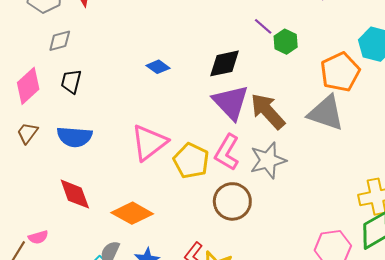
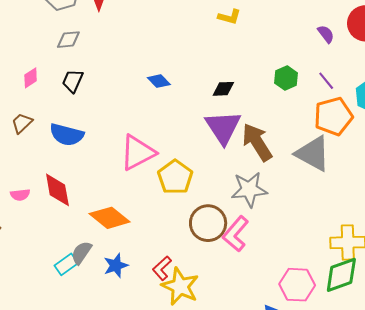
purple line: (263, 26) -> (326, 81), moved
black diamond: (224, 63) -> (223, 89), size x0.7
pink diamond: (28, 86) -> (31, 78), size x0.6
pink L-shape: (227, 152) -> (236, 234), moved
pink semicircle: (38, 237) -> (20, 195), moved

